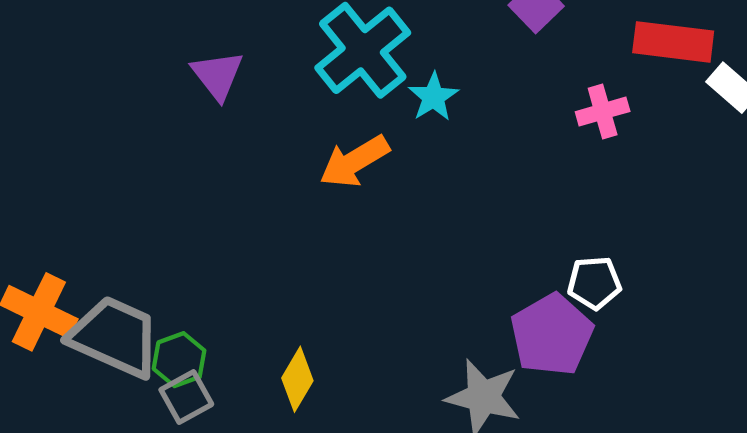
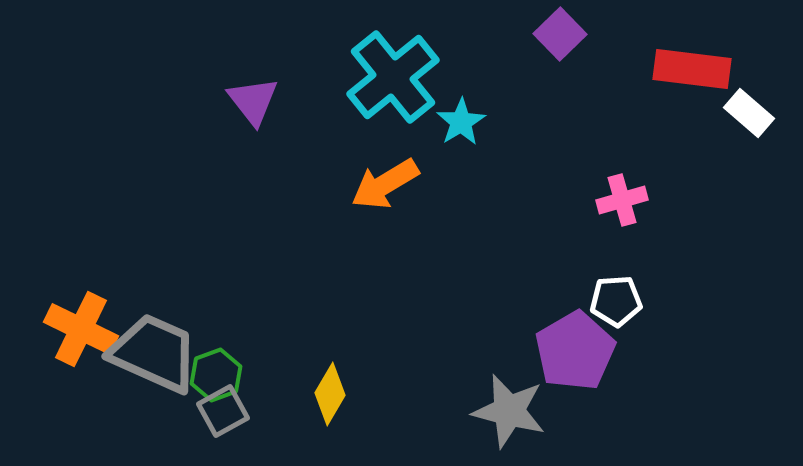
pink cross: (603, 112) -> (622, 200), moved

